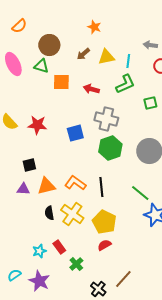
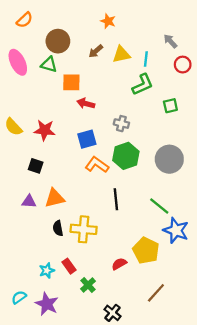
gray arrow: (150, 45) -> (170, 41), turned 40
red arrow: (91, 89) -> (86, 104), moved
gray cross: (106, 119) -> (121, 124), size x0.6
black square: (29, 165) -> (36, 166), moved, turned 32
orange L-shape: (75, 183) -> (97, 165), moved
yellow cross: (72, 214) -> (84, 229), turned -30
yellow pentagon: (104, 222) -> (146, 250), moved
brown line: (123, 279) -> (156, 293), moved

